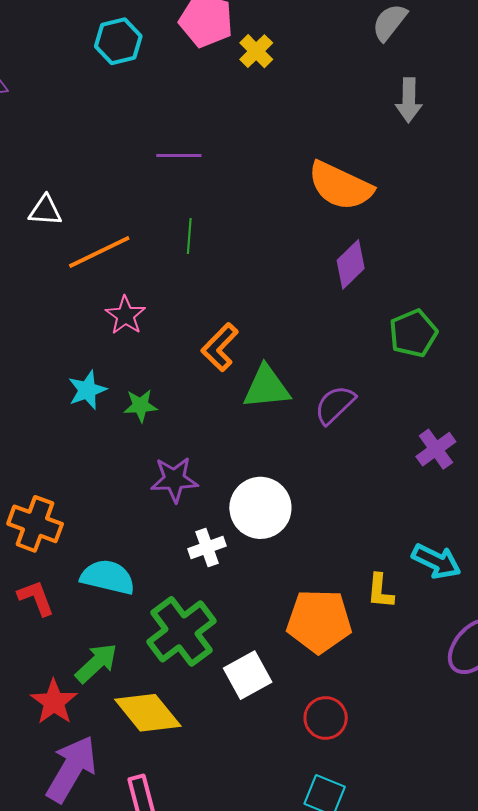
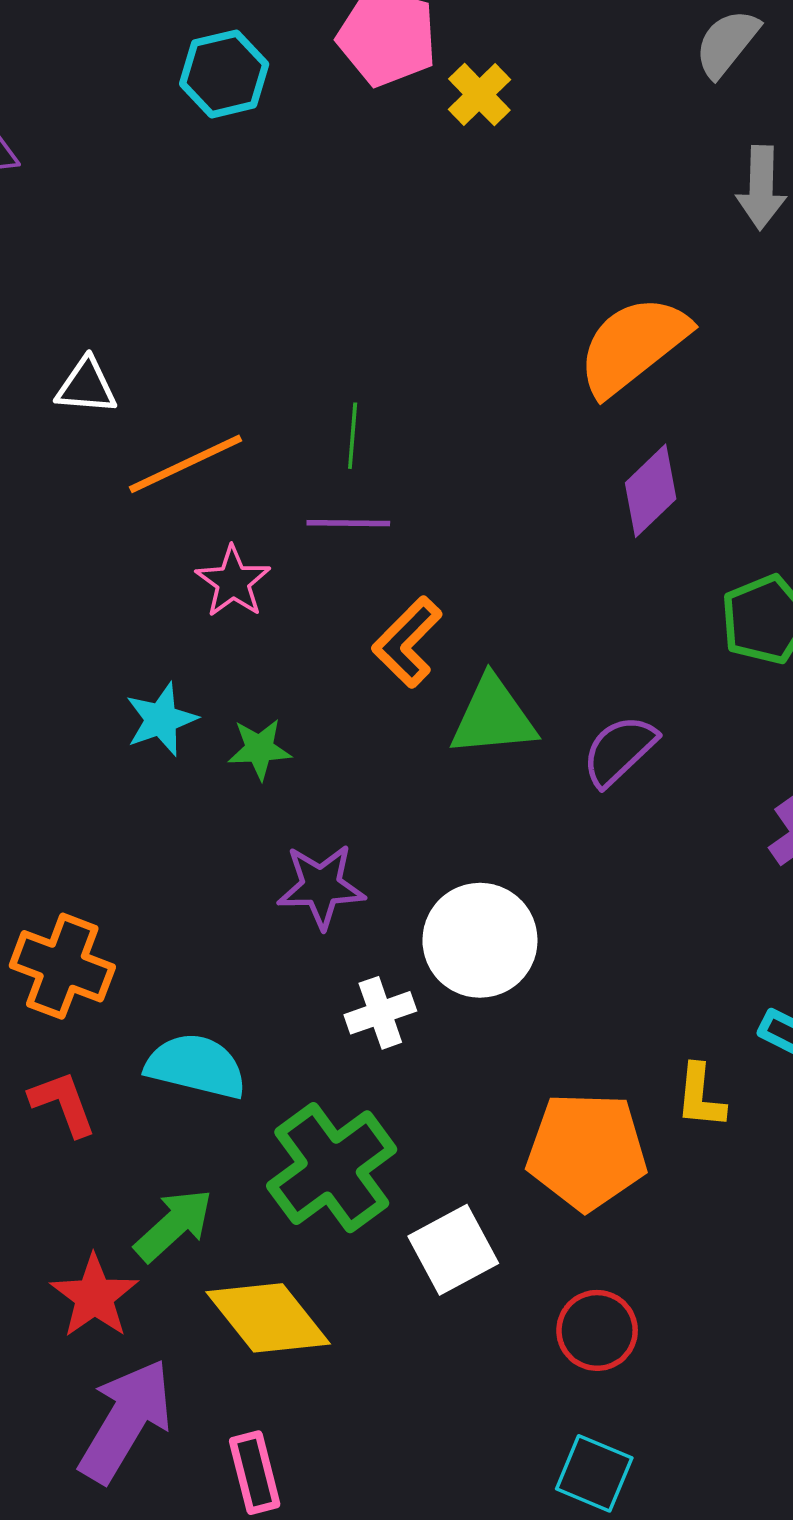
purple line: (179, 155) -> (348, 523), moved
orange semicircle: (340, 186) -> (633, 345), turned 116

